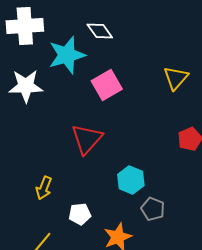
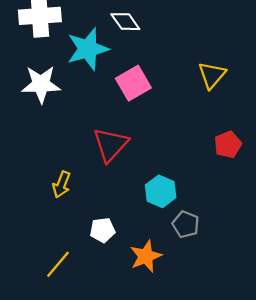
yellow arrow: (44, 188) -> (62, 184), moved

